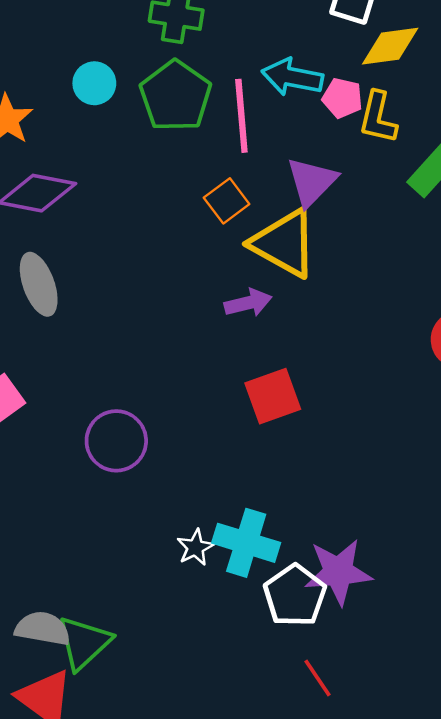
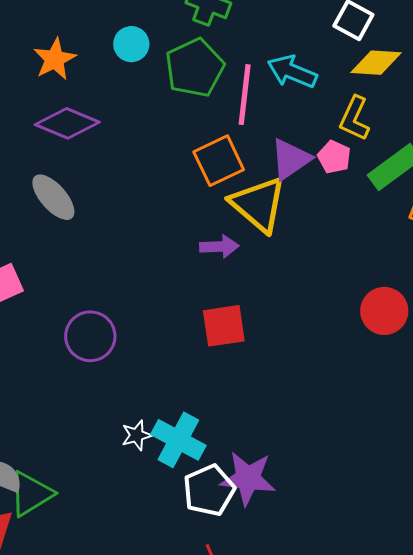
pink pentagon: (342, 98) -> (334, 157), moved
orange square: (227, 201) -> (219, 161), size x1.4
gray ellipse: (39, 284) -> (53, 197), turned -33

